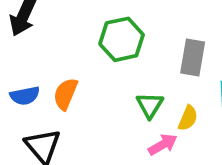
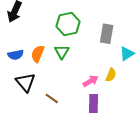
green triangle: (150, 105) -> (62, 52), moved
yellow semicircle: (188, 118) -> (111, 75), moved

